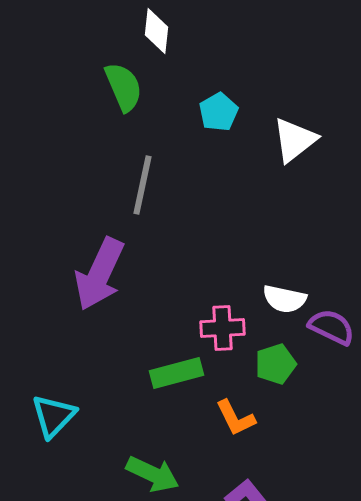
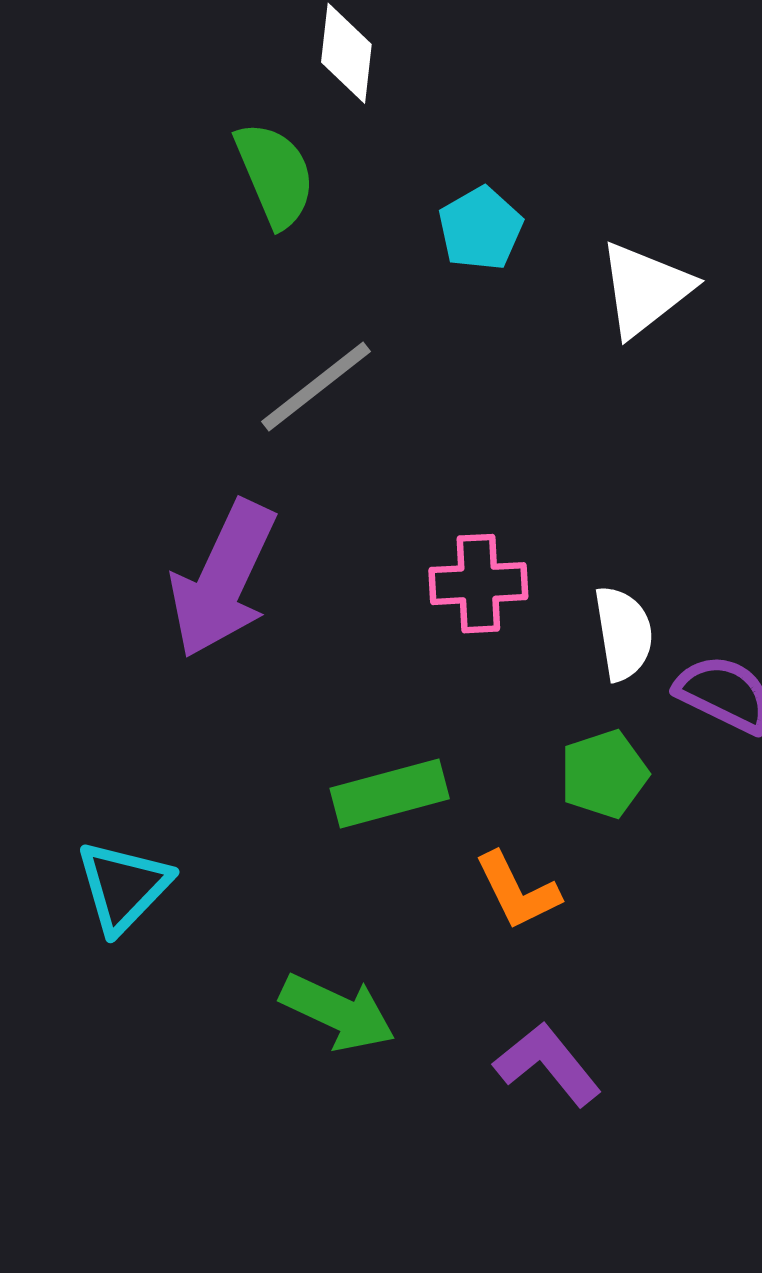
gray line: (142, 185) -> (316, 387), turned 40
white semicircle: (284, 299) -> (623, 633), turned -111
pink cross: (222, 328) -> (478, 584), moved

